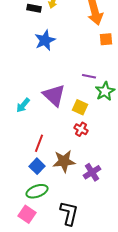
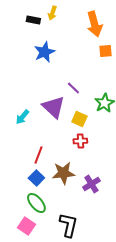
purple line: (89, 76) -> (73, 88), moved, turned 32
red cross: (81, 129) -> (80, 141), turned -32
green ellipse: (37, 191) -> (36, 203), turned 70

